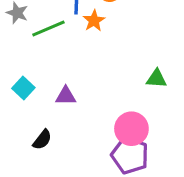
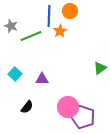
green triangle: (156, 79) -> (100, 68), turned -40
pink circle: (131, 129) -> (68, 107), moved

